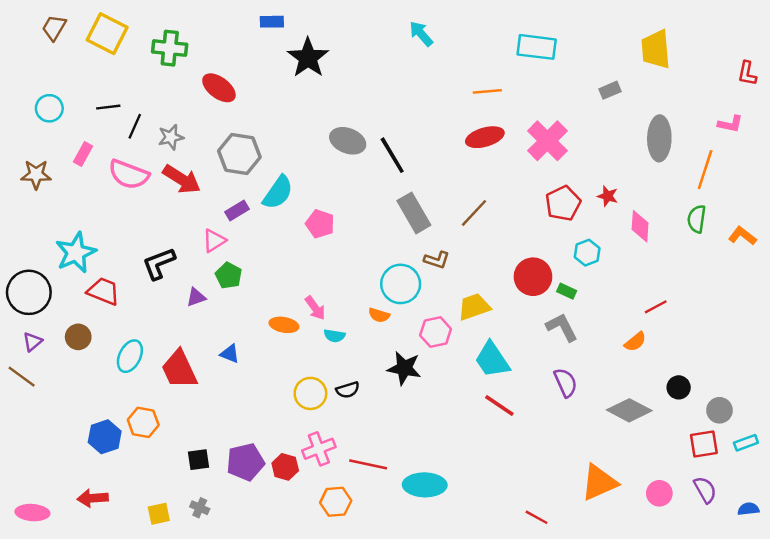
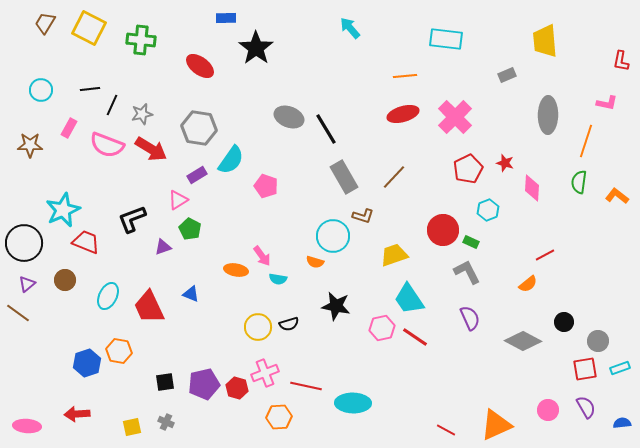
red ellipse: (219, 88) -> (200, 66), moved
pink hexagon: (436, 332) -> (382, 328), moved
orange triangle: (599, 482) -> (496, 425), moved

